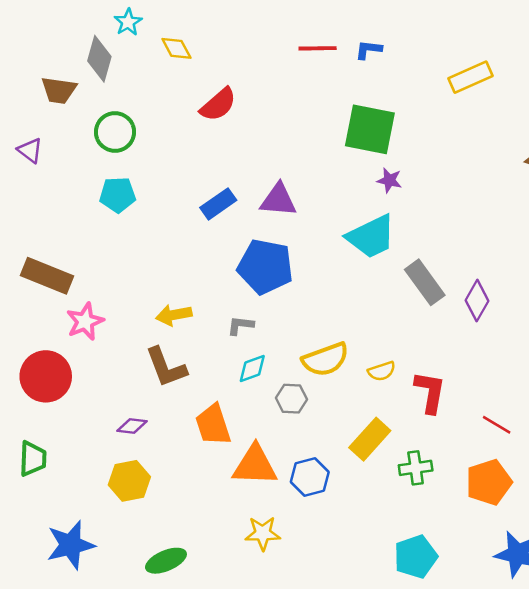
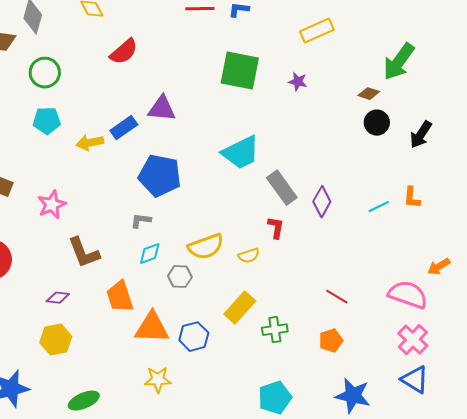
purple star: (389, 180) -> (298, 82), moved
purple triangle: (278, 200) -> (162, 109), moved
yellow arrow: (174, 315) -> (90, 143), moved
pink star: (85, 322) -> (52, 205), moved
red L-shape: (430, 392) -> (276, 228), moved, size x0.7
orange pentagon: (489, 482) -> (331, 341), size x0.7

